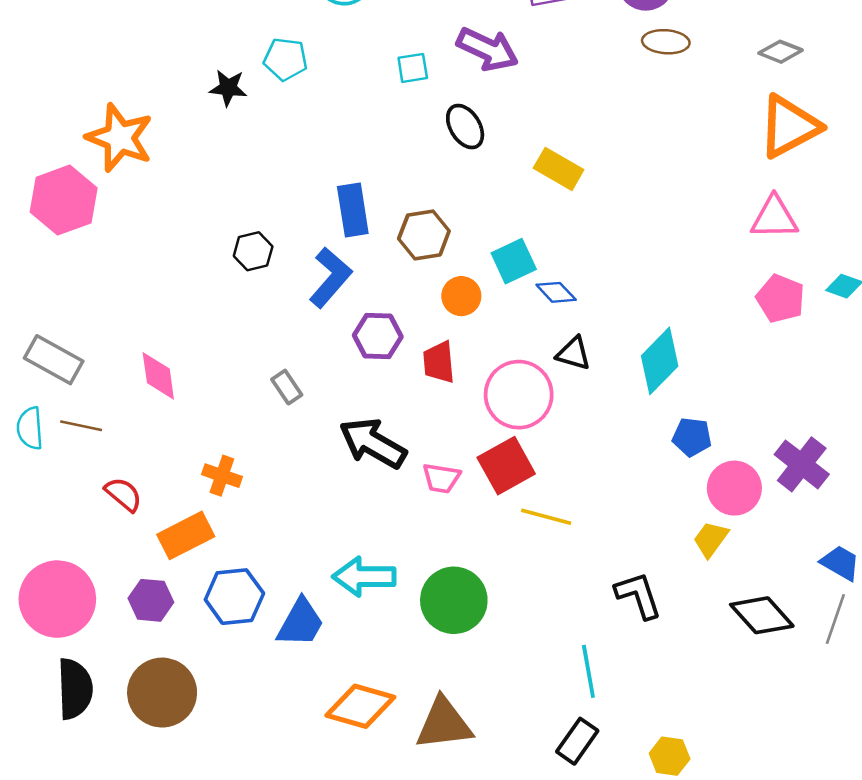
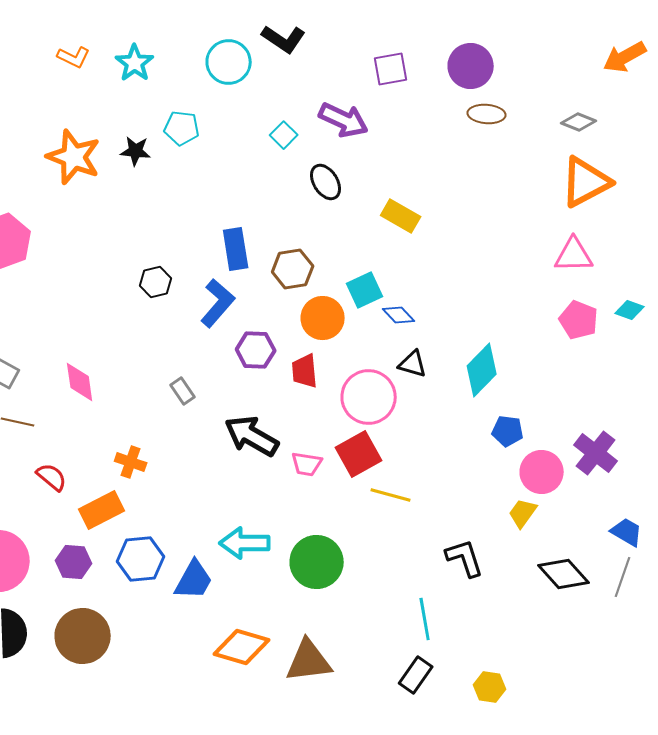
cyan square: (413, 68) -> (284, 135), turned -36
orange star: (120, 138) -> (74, 157), moved
orange circle: (461, 296) -> (323, 318), size x1.4

